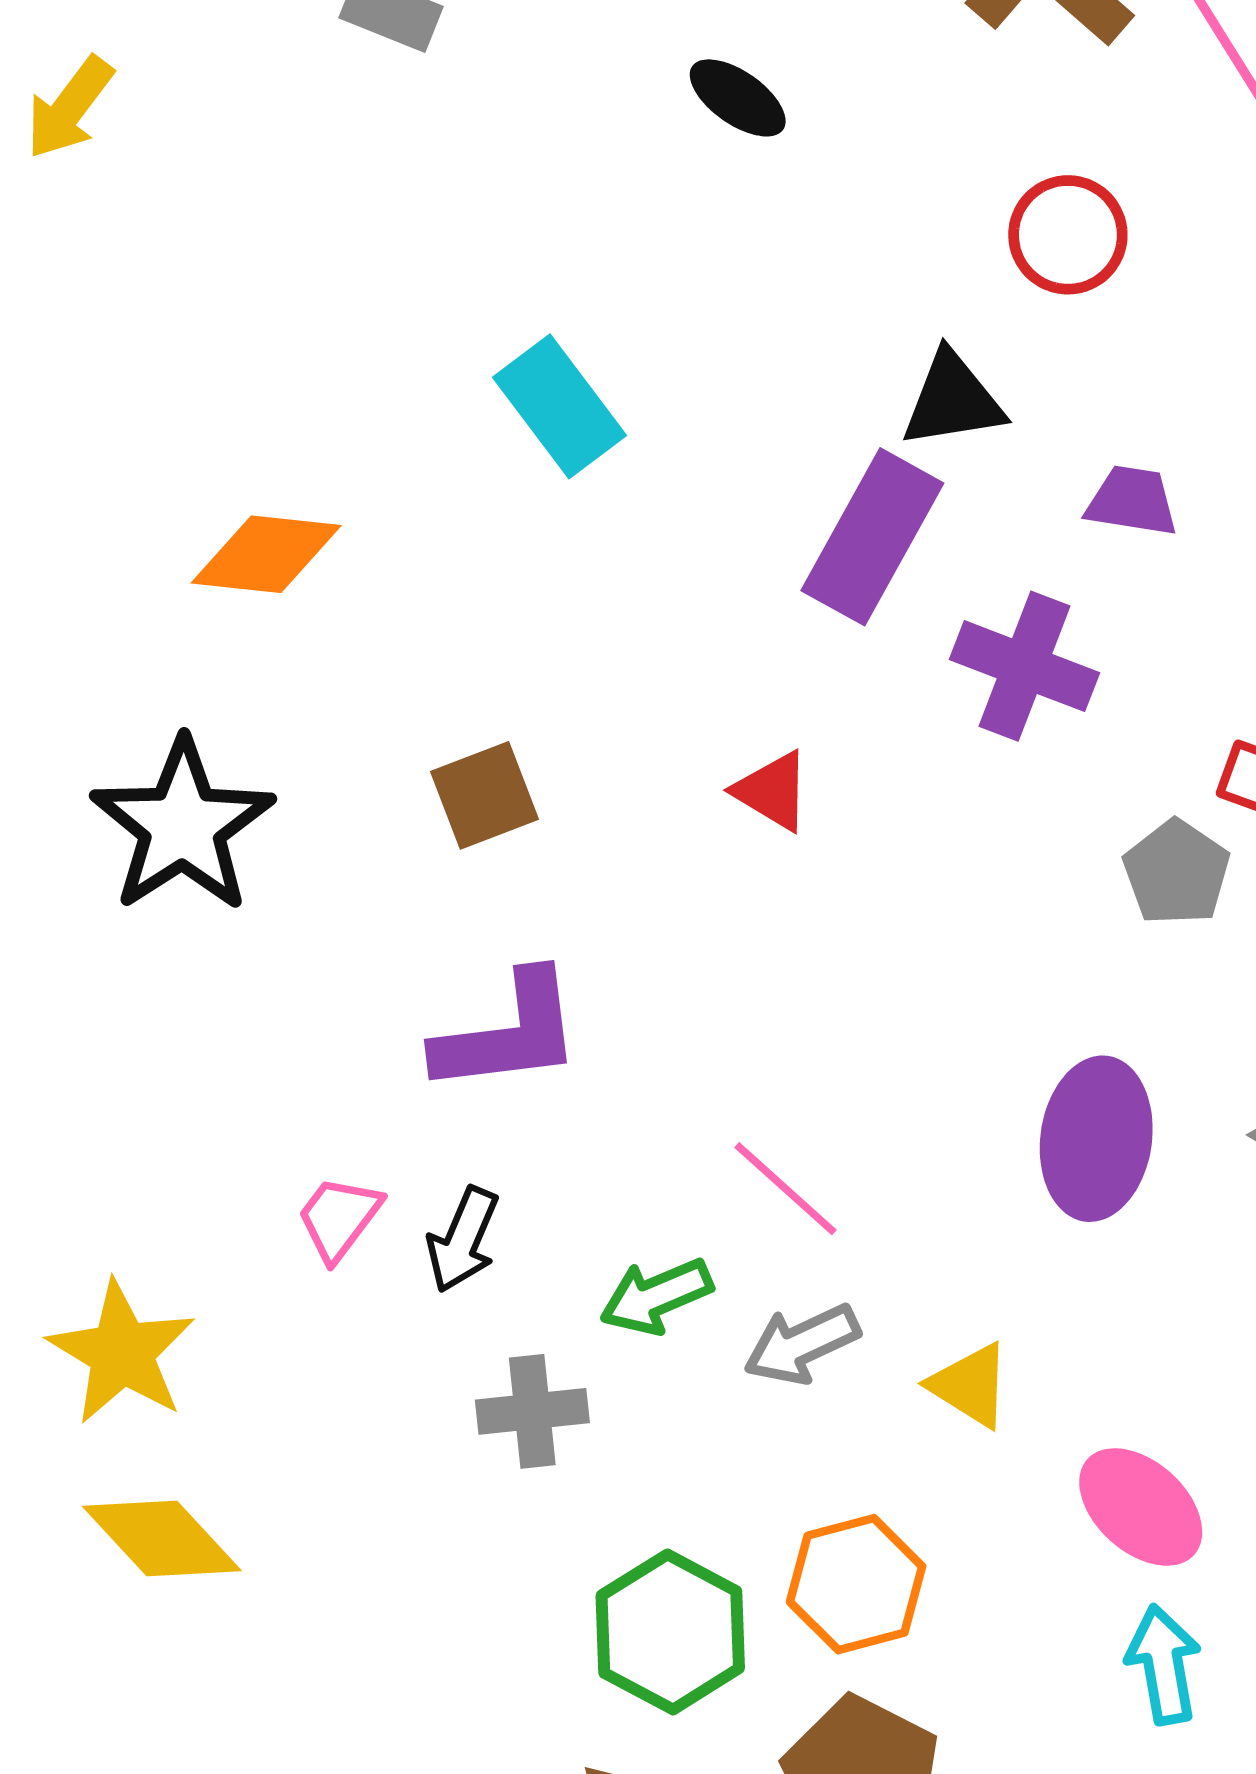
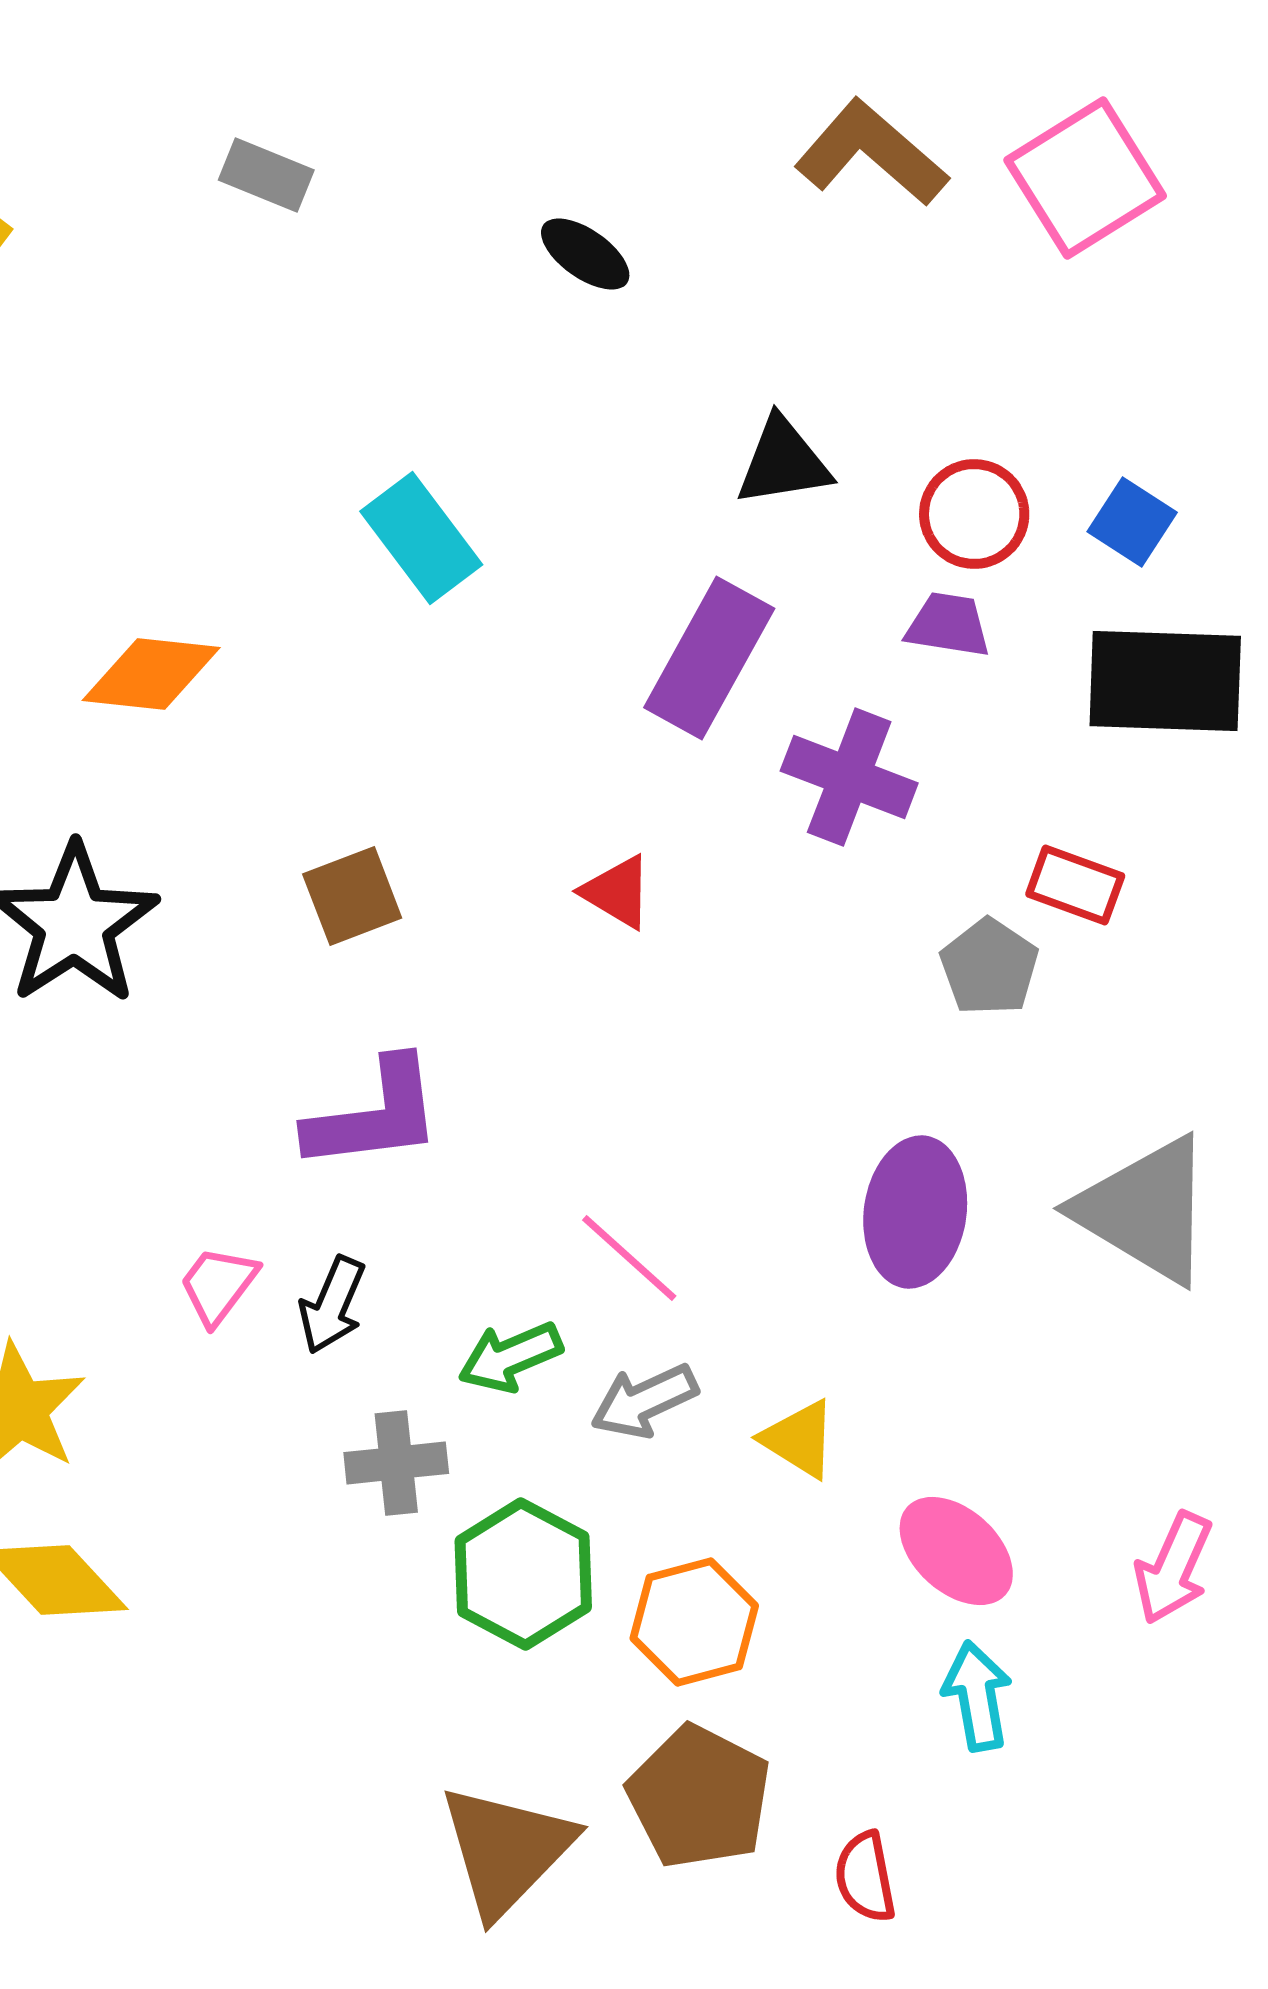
red circle: (1068, 235) -> (974, 514), moved
black triangle: (953, 400) -> (783, 462), moved
green hexagon: (670, 1632) -> (523, 1574), moved

